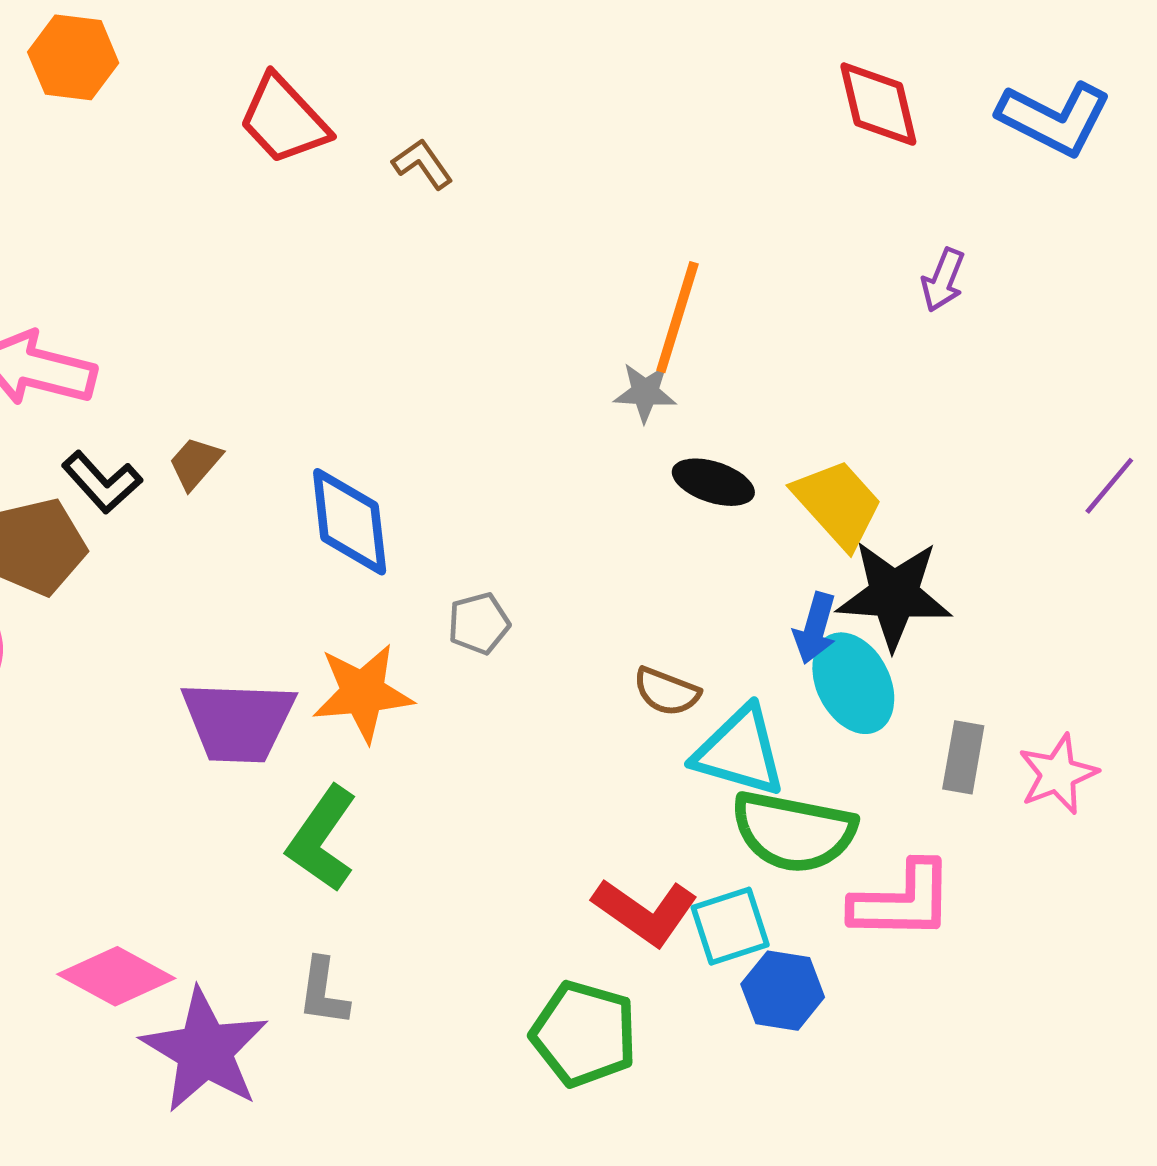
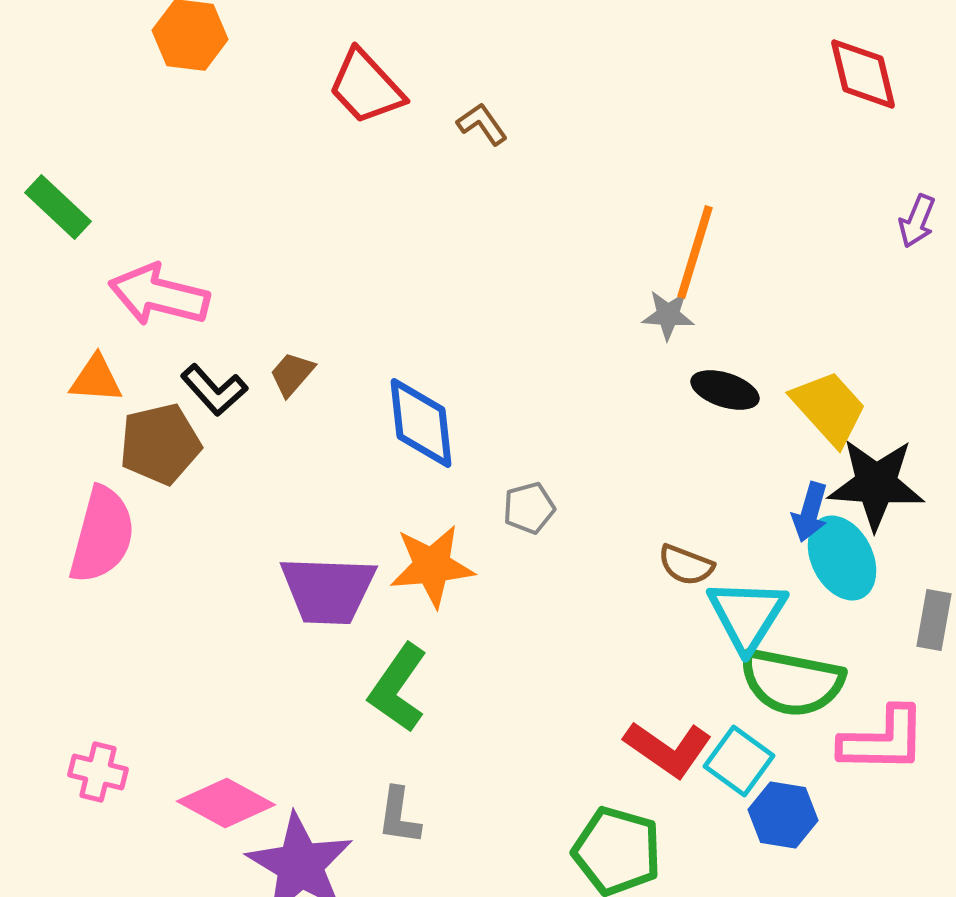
cyan triangle: (740, 751) -> (747, 615), turned 46
cyan square: (730, 926) -> (739, 761), turned -36

